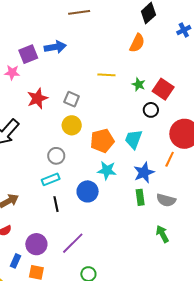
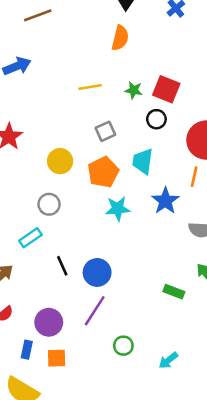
gray square: (72, 99) -> (105, 131), moved, turned -35
cyan rectangle: (51, 179) -> (30, 238), moved
blue circle: (88, 191) -> (97, 272), moved
green rectangle: (140, 197) -> (174, 292), moved, turned -49

